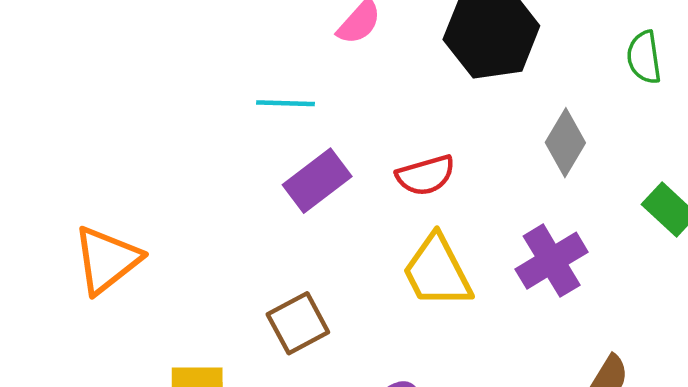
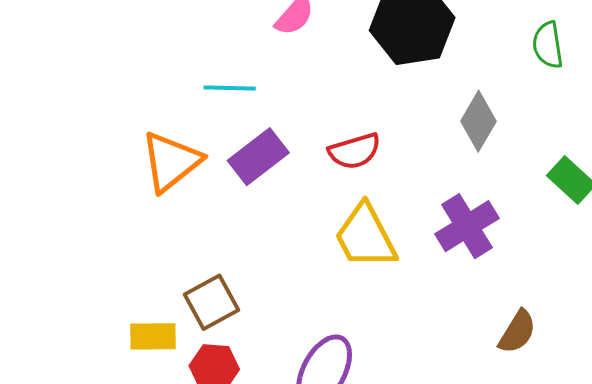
orange triangle: (107, 260) -> (171, 162), moved
brown square: (298, 323) -> (211, 302), moved

